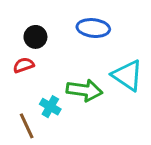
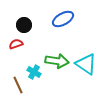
blue ellipse: (93, 28) -> (63, 19), turned -35
cyan triangle: (127, 75) -> (86, 64), moved

